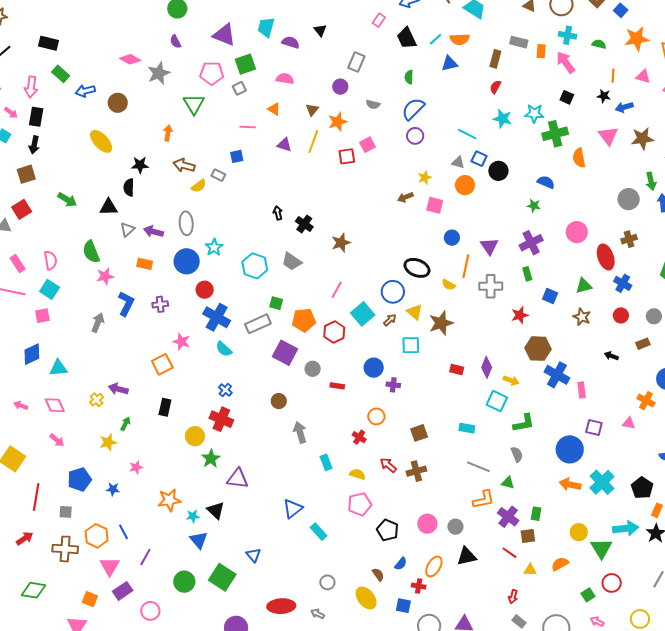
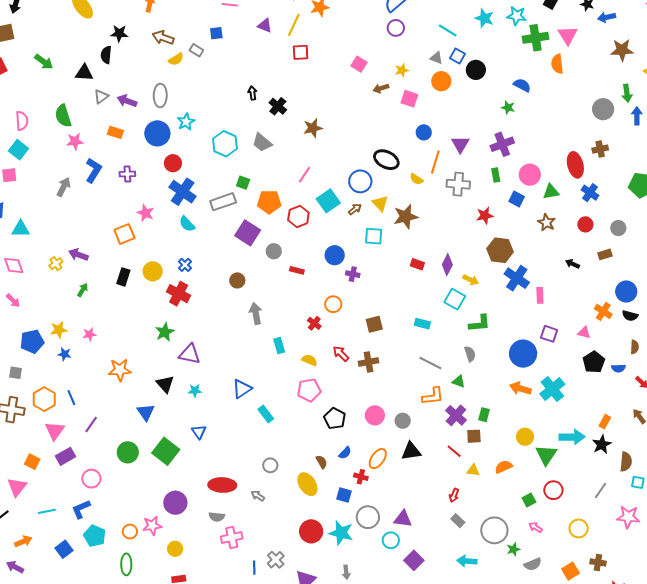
pink triangle: (608, 136) -> (568, 35), moved
pink square: (367, 145) -> (359, 64), moved, turned -35
red square: (347, 156) -> (301, 52), moved
pink circle: (577, 232) -> (530, 175), moved
yellow circle: (195, 436) -> (153, 271), moved
yellow star: (108, 442) -> (59, 330), moved
black pentagon: (642, 488) -> (594, 362), moved
cyan star: (193, 516) -> (195, 391), moved

